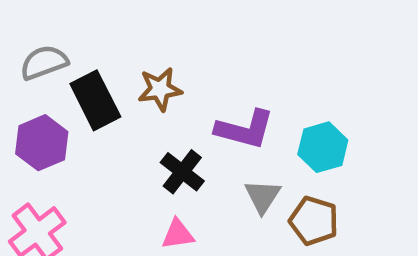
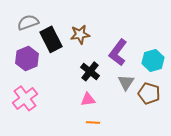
purple L-shape: (245, 129) -> (118, 52), turned 112

